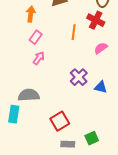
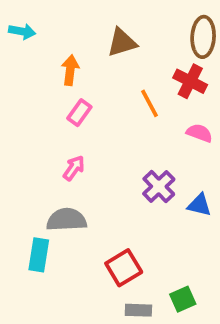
orange line: (74, 32) -> (150, 103), turned -35
pink semicircle: (101, 48) -> (199, 133), turned 56
pink arrow: (39, 58) -> (74, 168), moved

